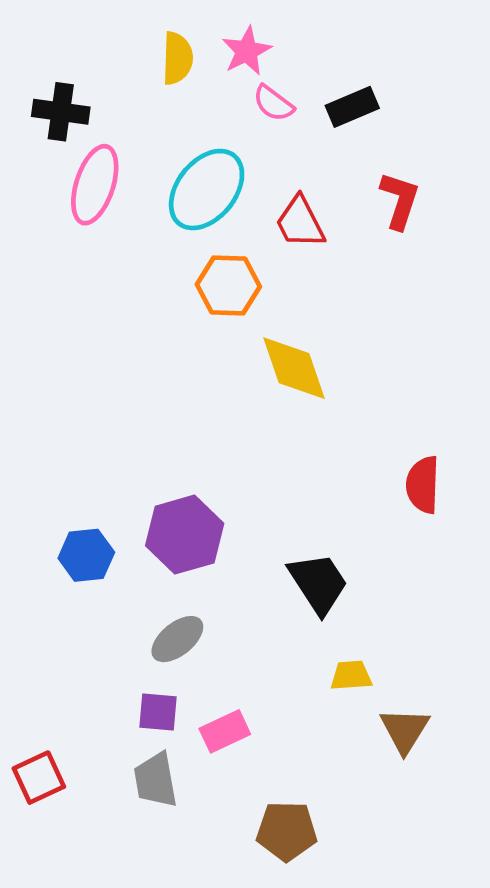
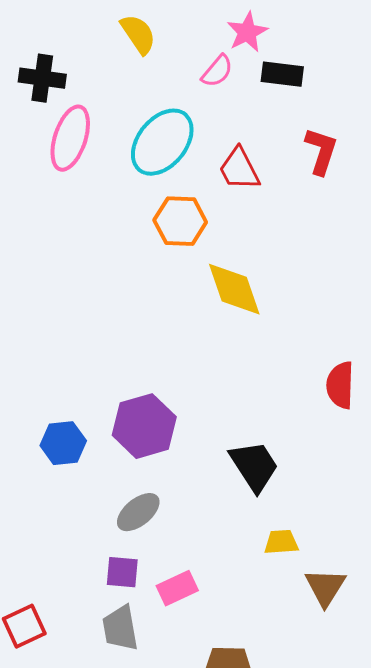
pink star: (247, 51) -> (247, 32), moved
yellow semicircle: (177, 58) -> (138, 34), turned -36
pink semicircle: (273, 103) -> (217, 71), turned -87
black rectangle: (352, 107) -> (282, 74), turned 30

